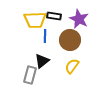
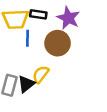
black triangle: (42, 61) -> (26, 84), moved
yellow semicircle: (72, 66) -> (41, 74), moved

